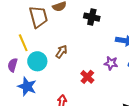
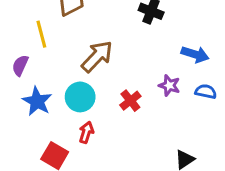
brown arrow: (61, 52) -> (97, 56), size x1.6
cyan circle: (37, 61) -> (80, 97), moved

